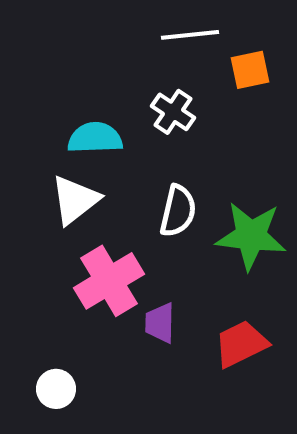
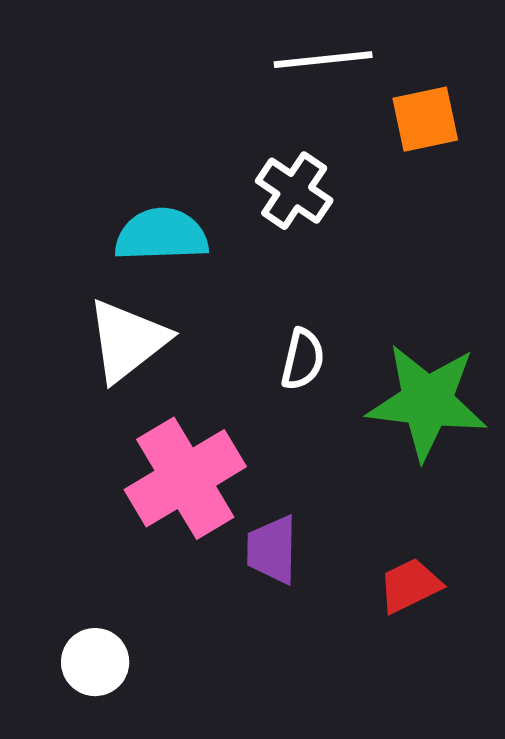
white semicircle: (178, 211) -> (303, 359), size x0.7
red trapezoid: (241, 344) -> (410, 585), size x0.7

